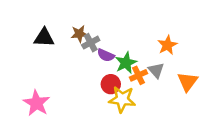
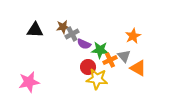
green star: (126, 63) -> (100, 50), turned 30
orange triangle: (188, 82) -> (138, 68), moved, turned -36
pink star: (37, 103) -> (29, 82), turned 30

